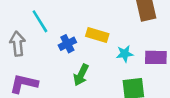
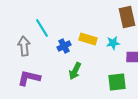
cyan star: (125, 54) -> (113, 43), moved

